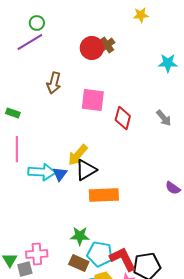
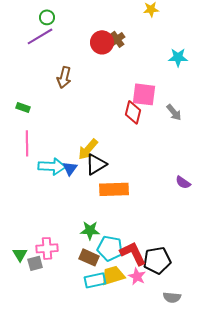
pink square: (93, 100) -> (144, 94), moved

